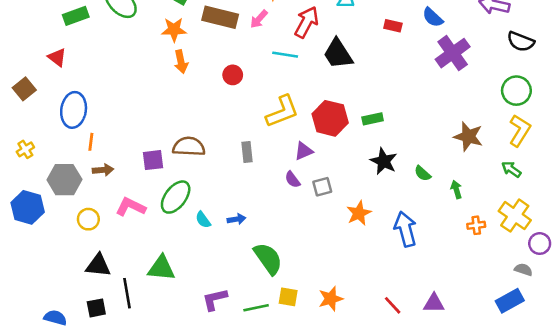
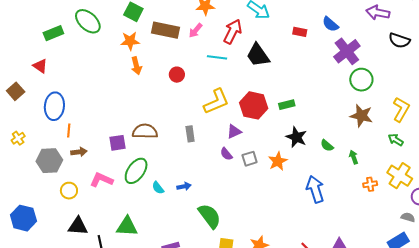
green circle: (516, 91) -> (361, 80), moved
blue hexagon: (28, 207) -> (23, 218), moved
orange star: (359, 213) -> (278, 161), moved

